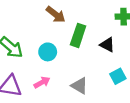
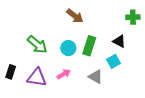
green rectangle: (78, 35) -> (89, 46), moved
cyan square: (118, 76) -> (113, 61), moved

